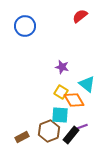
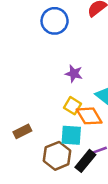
blue circle: (25, 26) -> (55, 21), moved
brown rectangle: (22, 137) -> (22, 131), moved

